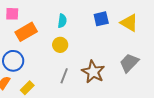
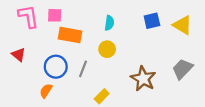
orange rectangle: (26, 32) -> (70, 35), turned 40
gray line: (64, 76) -> (83, 69), moved
yellow rectangle: (27, 88) -> (102, 96), moved

